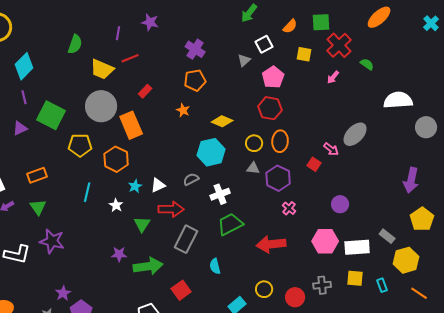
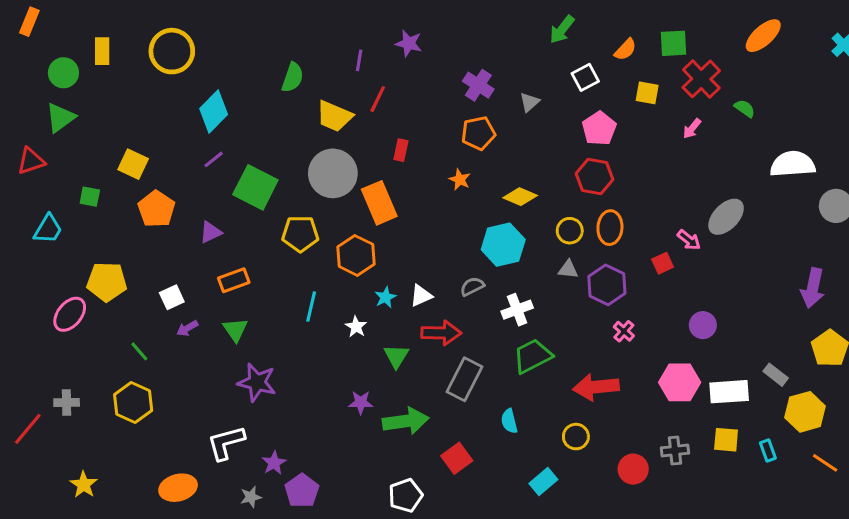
red line: (130, 58) -> (378, 99), turned -42
gray triangle: (244, 60) -> (529, 102), moved
red rectangle: (145, 91) -> (401, 150), turned -32
purple line: (24, 97) -> (214, 159), turned 64
purple triangle: (20, 128) -> (211, 232), moved
red square: (314, 164) -> (663, 263), turned 32
white L-shape: (17, 254) -> (226, 443), moved, turned 152
yellow circle: (264, 289) -> (576, 437), moved

